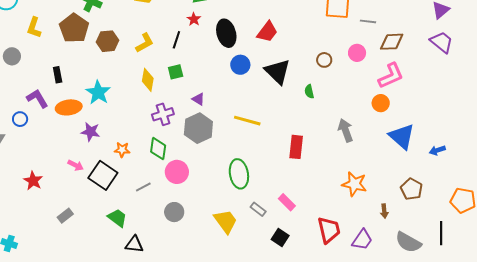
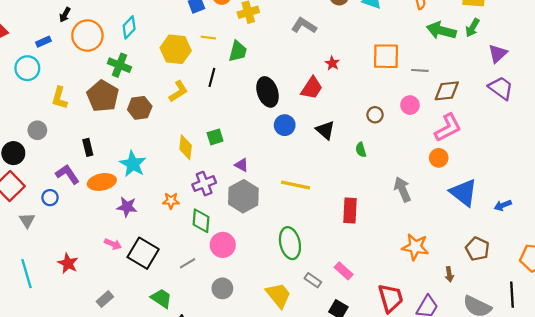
red star: (194, 19) -> (332, 63), moved
black line: (176, 40) -> (212, 77), moved
yellow L-shape: (145, 43) -> (178, 91), moved
black triangle: (278, 72) -> (325, 130), size x0.7
orange star: (122, 150) -> (171, 201), moved

